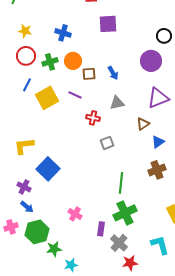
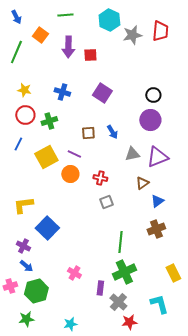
purple square: (108, 24) -> (102, 93), moved, turned 36
black circle: (164, 36) -> (153, 95), moved
orange circle: (73, 61) -> (70, 174), moved
blue line: (27, 85) -> (18, 144), moved
gray triangle: (117, 103) -> (132, 154), moved
red cross: (93, 118) -> (100, 178), moved
green star: (54, 249) -> (26, 319), moved

